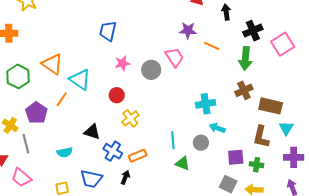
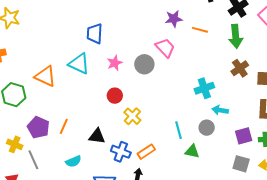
cyan triangle: (80, 80) -> (79, 64), moved
orange line: (62, 99) -> (64, 126), moved

